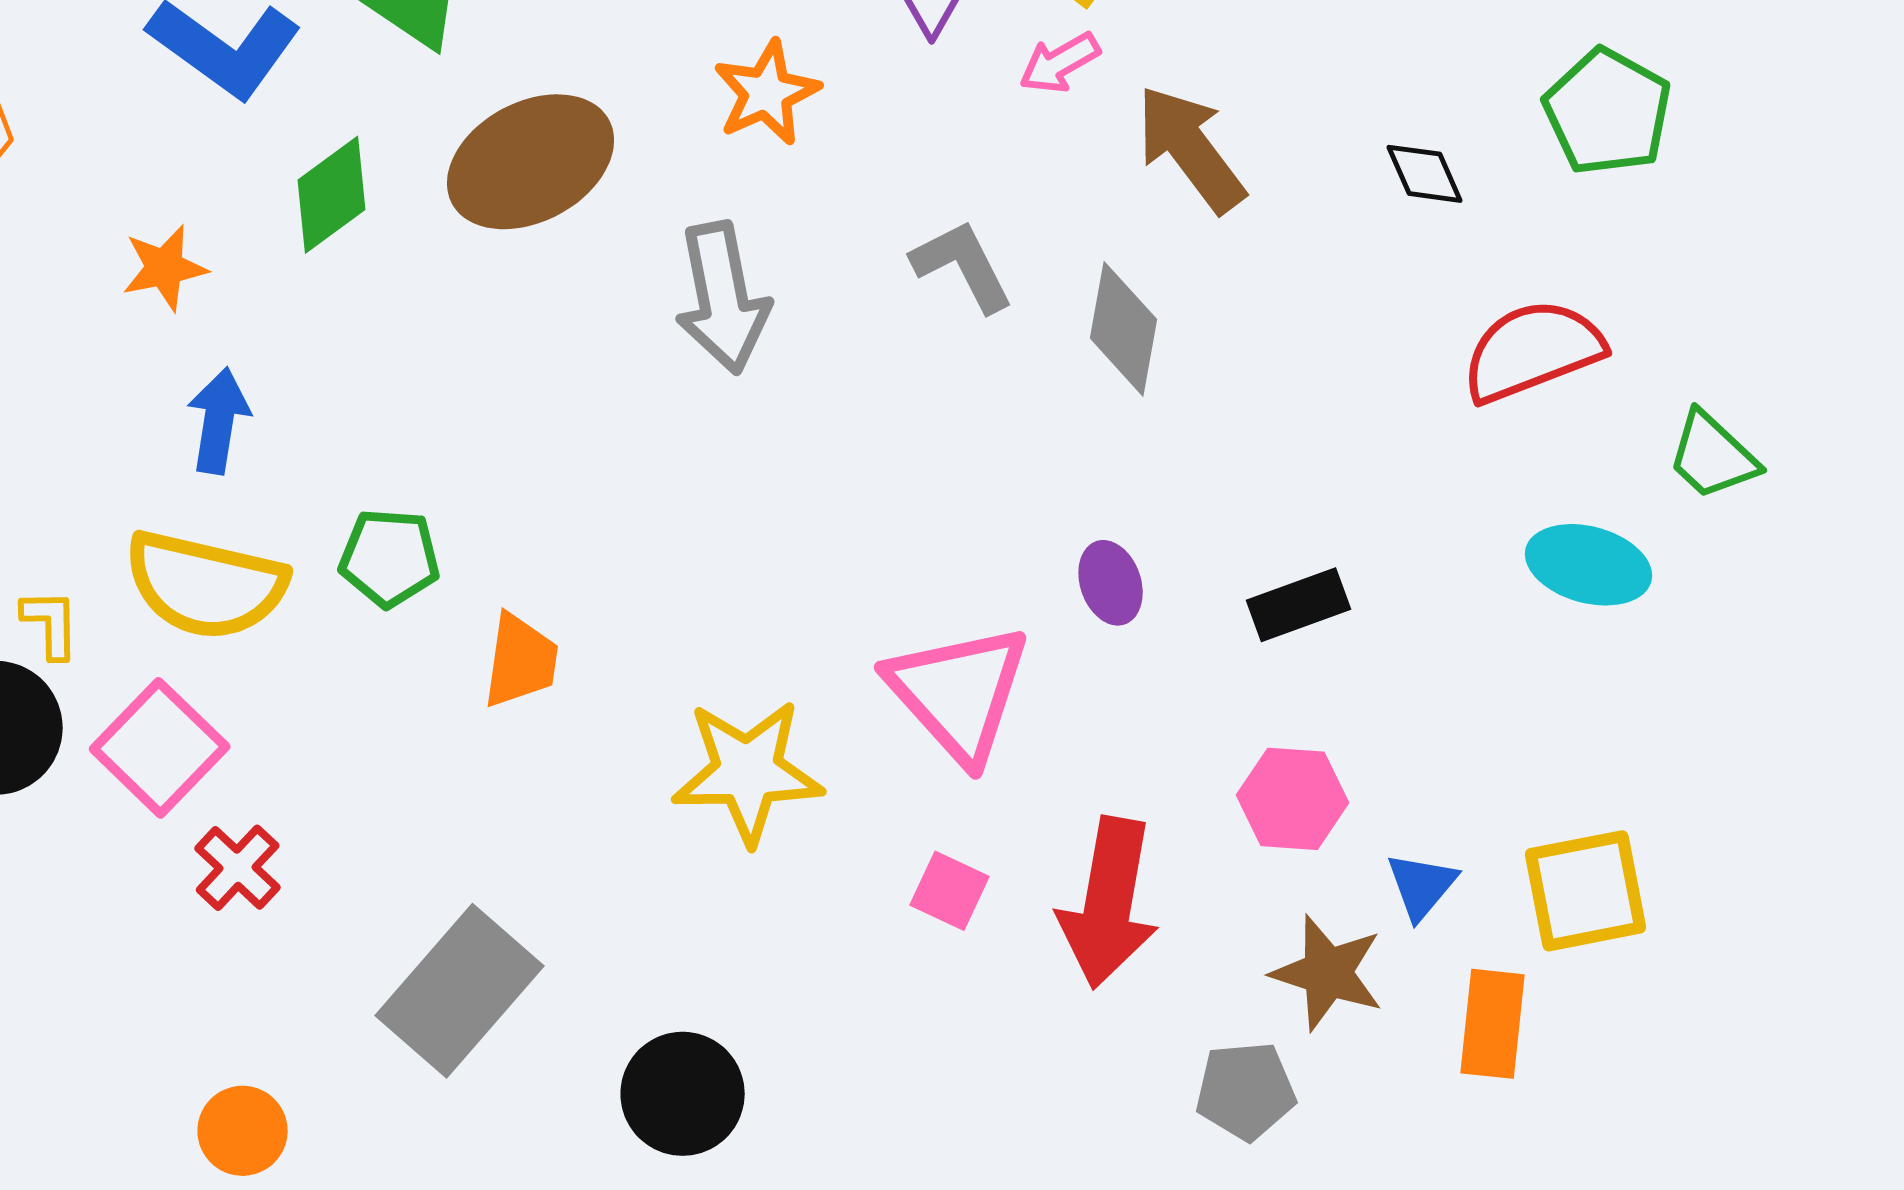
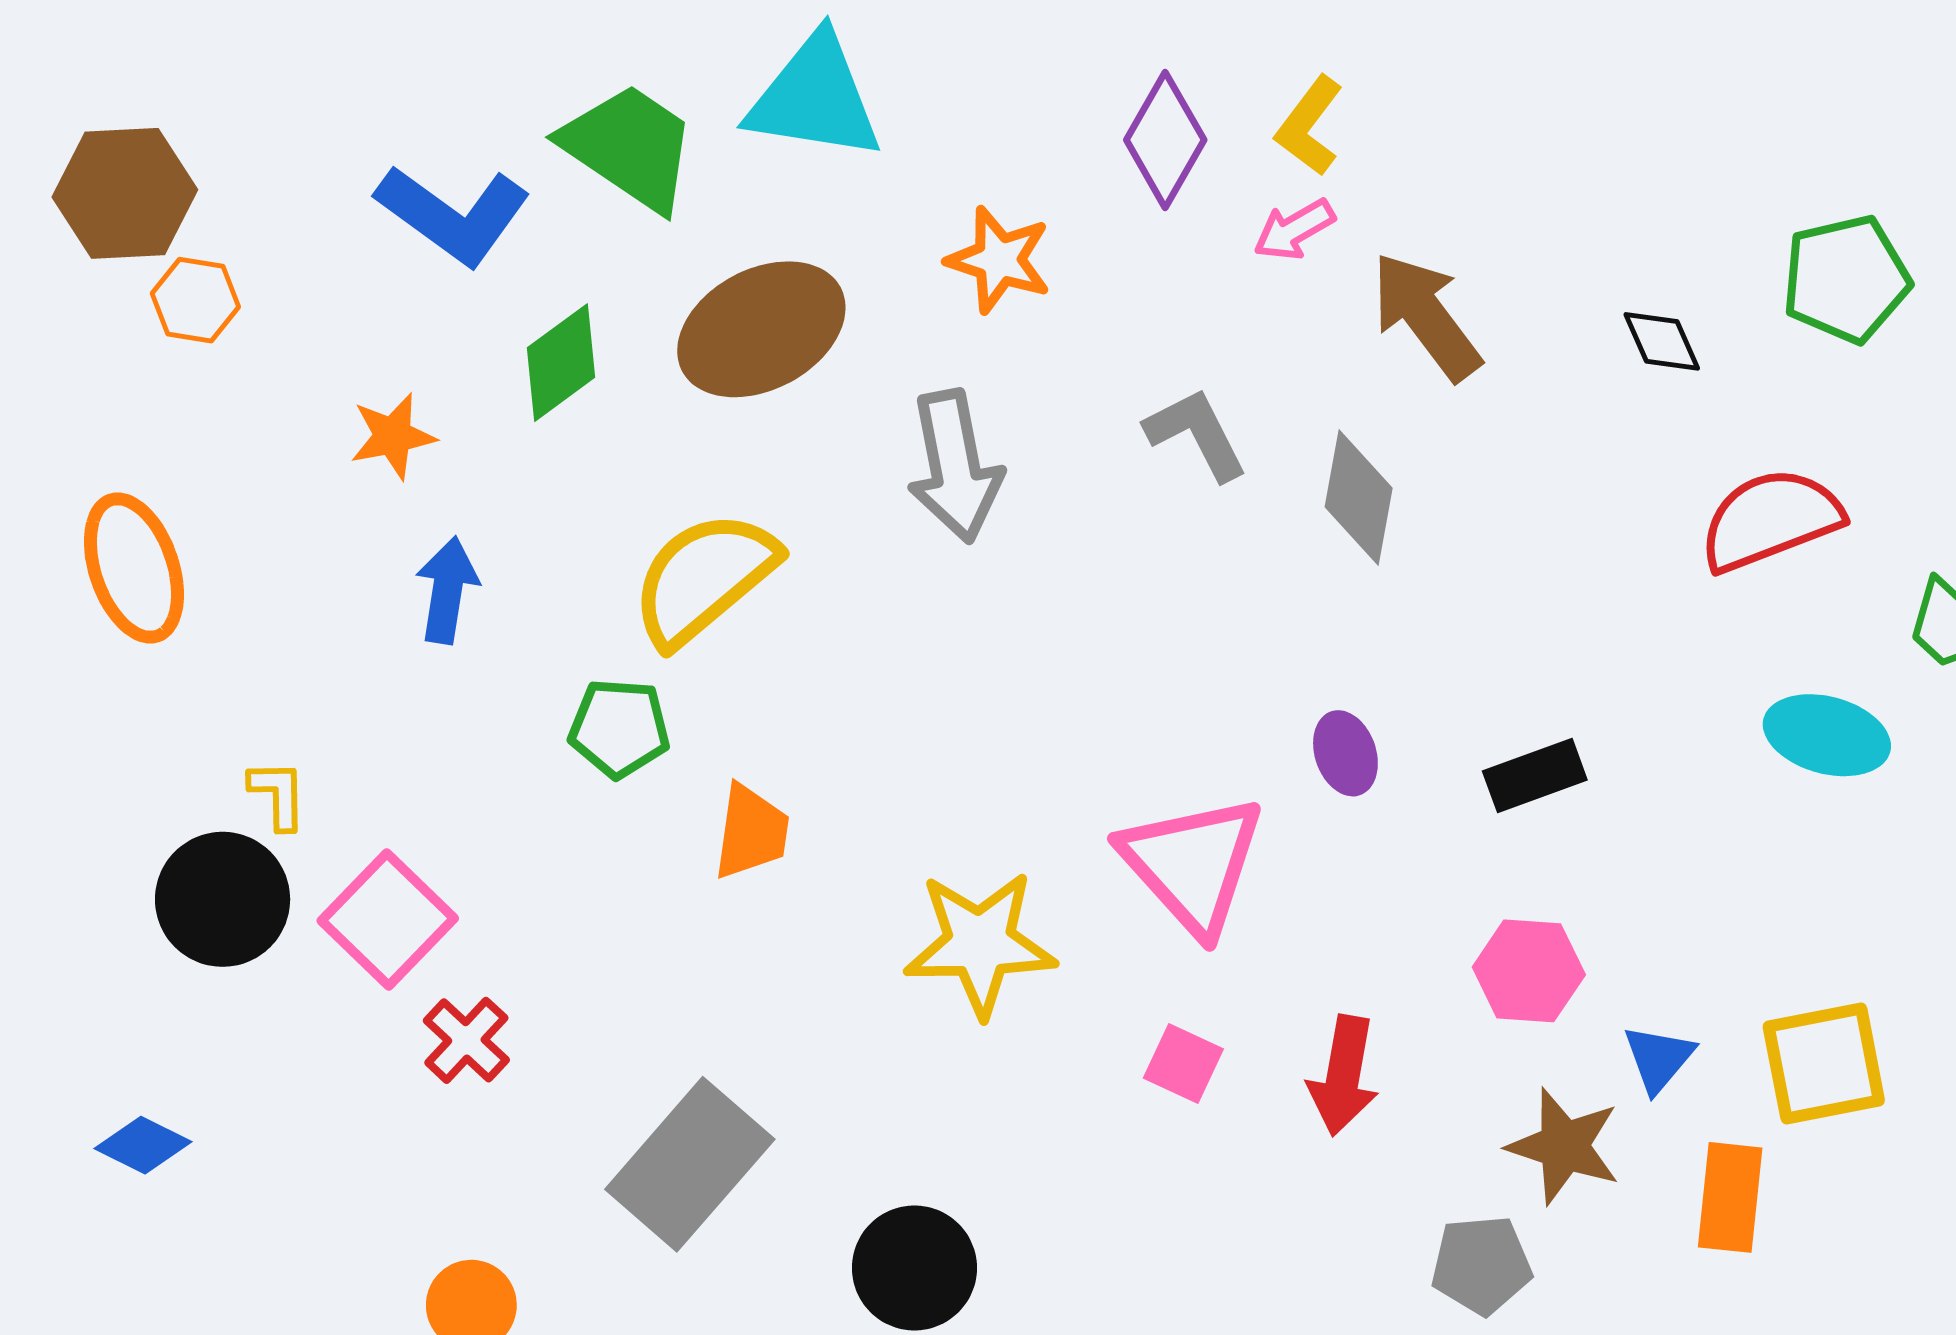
orange star: (767, 93) -> (999, 260), turned -30
green pentagon: (1608, 112) -> (1846, 279), turned 30
yellow semicircle: (206, 585) -> (704, 578), moved, turned 127
red arrow: (1109, 903) -> (1343, 1076), size x0.7

